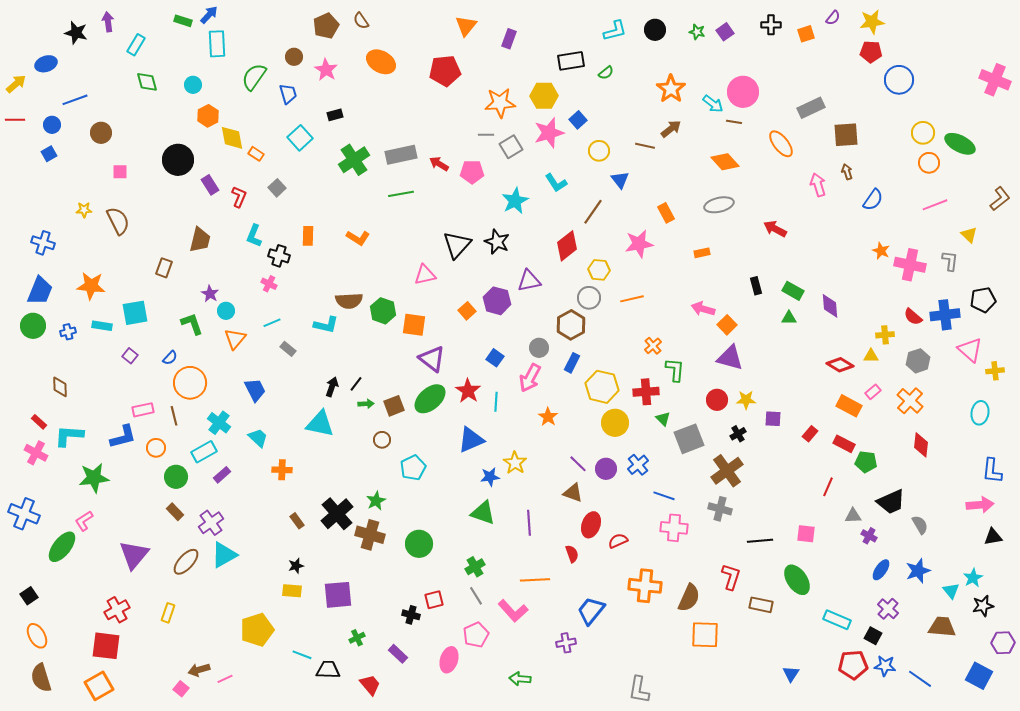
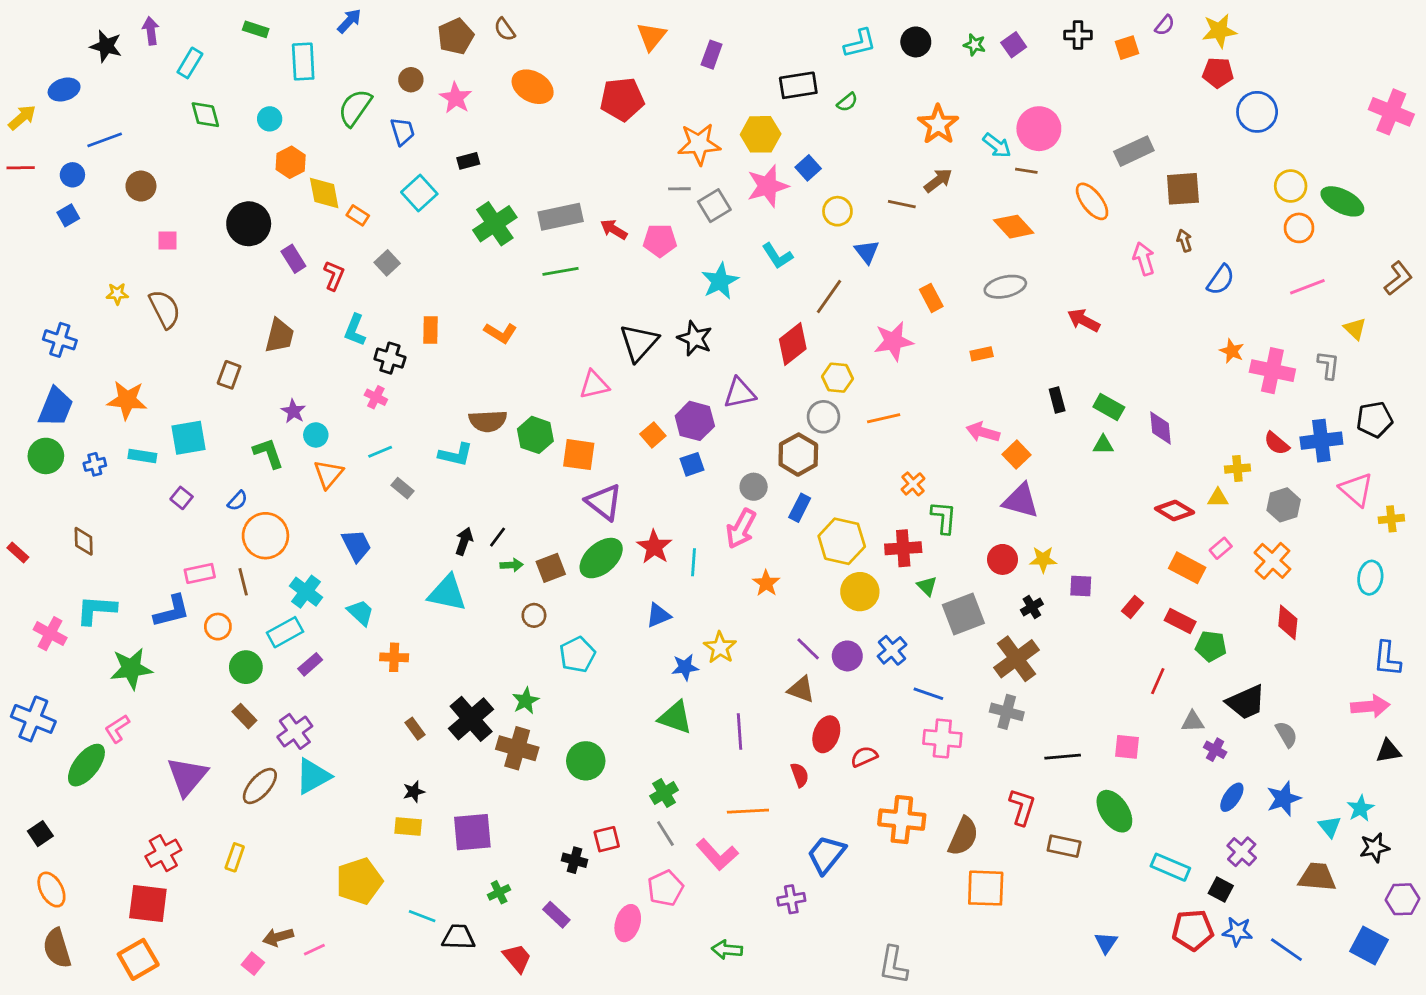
blue arrow: (209, 15) -> (349, 21), moved
blue square: (495, 358) -> (692, 464), moved, turned 36
red rectangle: (39, 422) -> (18, 552), moved
blue triangle: (471, 440) -> (658, 615), size x0.7

